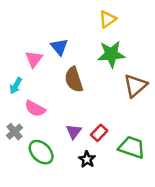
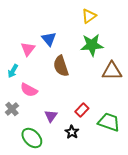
brown triangle: (135, 86) -> (112, 71), turned 40
purple triangle: (74, 132) -> (51, 116), moved
green ellipse: (41, 152) -> (32, 138), moved

